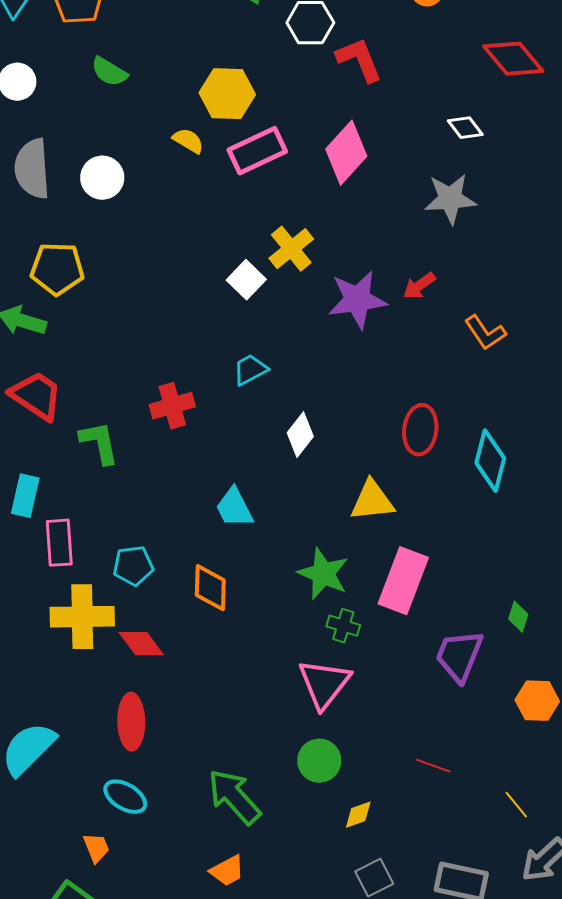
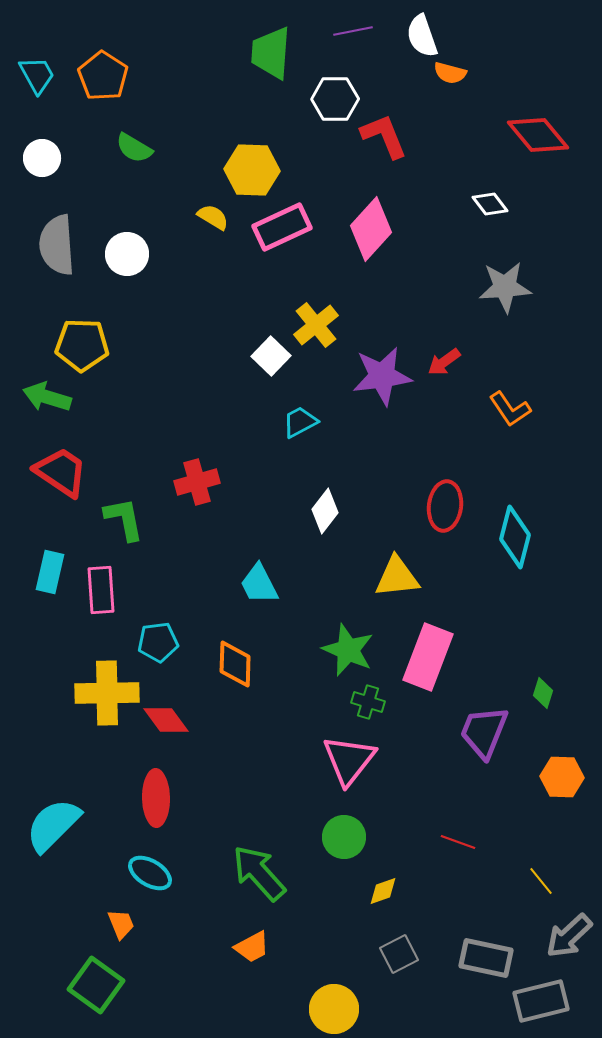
gray star: (450, 199) -> (505, 287), moved
cyan trapezoid: (250, 370) -> (300, 422), moved
pink rectangle: (59, 543) -> (101, 590), moved

